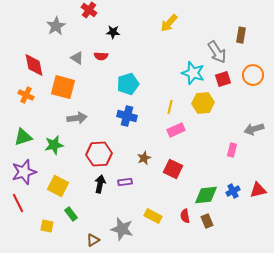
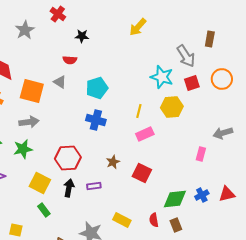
gray triangle: (77, 58) -> (60, 82), moved
gray arrow: (77, 118) -> (29, 122), moved
yellow square: (58, 186) -> (40, 183), moved
green rectangle: (71, 214) -> (44, 210), moved

